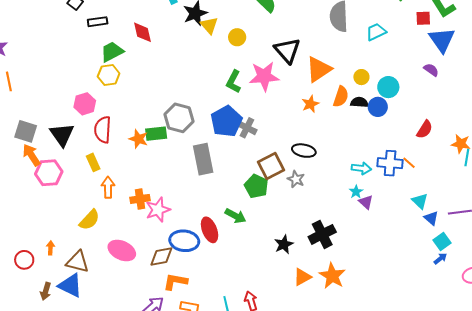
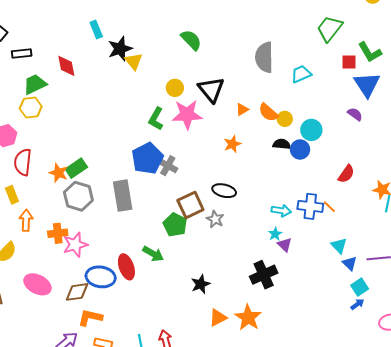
yellow circle: (237, 37) -> (175, 88), moved
orange triangle: (319, 69) -> (242, 109), size x0.5
orange semicircle: (341, 97) -> (268, 112), moved, turned 110
gray hexagon: (179, 118) -> (78, 196), moved
green rectangle: (156, 134) -> (76, 168), turned -30
black cross: (322, 234) -> (264, 275), moved

